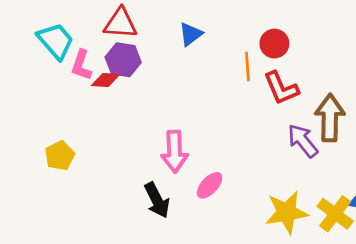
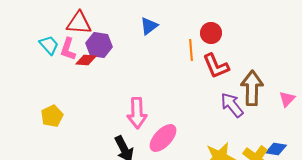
red triangle: (120, 23) -> (79, 23), moved
cyan trapezoid: (56, 41) -> (49, 45), moved, size x0.7
pink ellipse: (210, 185) -> (163, 138), size x1.4

